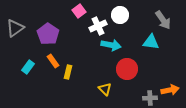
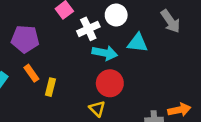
purple pentagon: (48, 34) -> (25, 39), turned -30
cyan triangle: (151, 42) -> (138, 43), moved
red circle: (127, 69) -> (110, 83), moved

